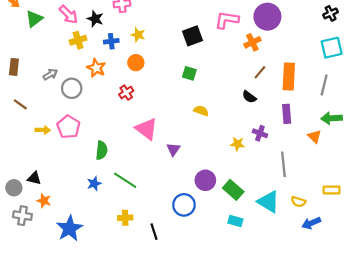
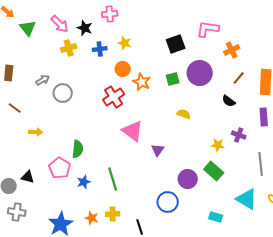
purple circle: (267, 17) -> (200, 73), moved
green triangle: (34, 19) -> (28, 28), turned -30
orange star: (96, 68) -> (142, 82), moved
green square: (189, 73) -> (173, 79), turned -32
red cross: (126, 93) -> (114, 97), size x1.5
pink pentagon: (68, 127) -> (60, 168), moved
green semicircle: (102, 150) -> (78, 149), moved
green line: (125, 180) -> (113, 179), turned 40
green rectangle: (233, 190) -> (214, 171), moved
orange star: (44, 201) -> (92, 218), moved

